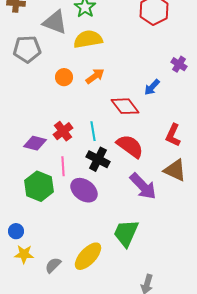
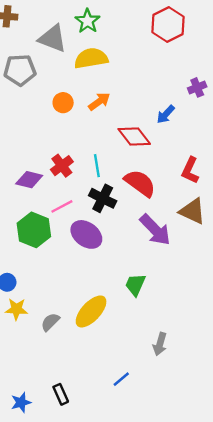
purple cross: (179, 64) -> (197, 87), turned 35
pink line: (63, 166) -> (62, 206), turned 66
green trapezoid: (126, 233) -> (135, 285), size x0.7

